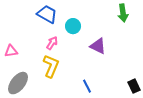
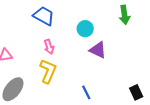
cyan circle: (73, 26) -> (85, 29), moved
pink arrow: (52, 43) -> (49, 47), turned 128

